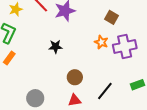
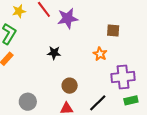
brown square: (112, 17) -> (113, 30), turned -32
purple cross: (125, 47) -> (123, 77), moved

